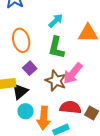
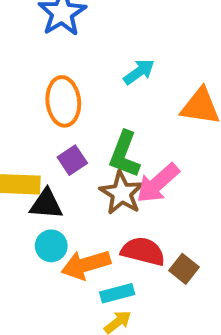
green L-shape: (56, 48) -> (124, 154), moved
black triangle: (20, 91) -> (46, 204), turned 36
orange arrow: (44, 118) -> (86, 265), turned 60

